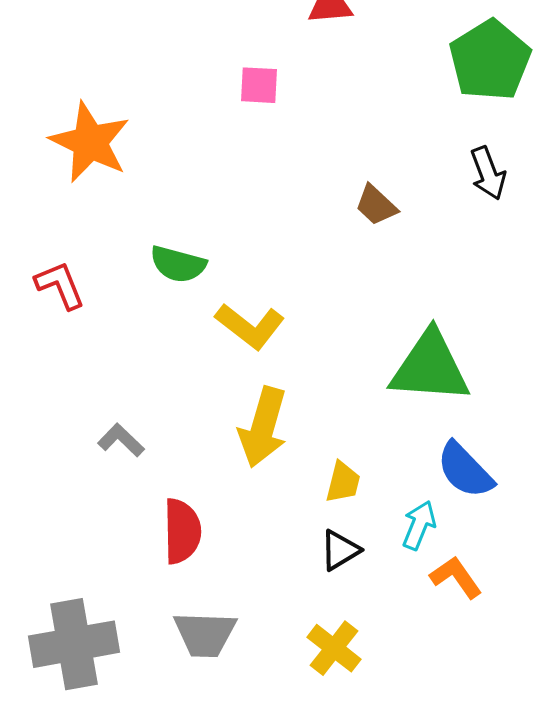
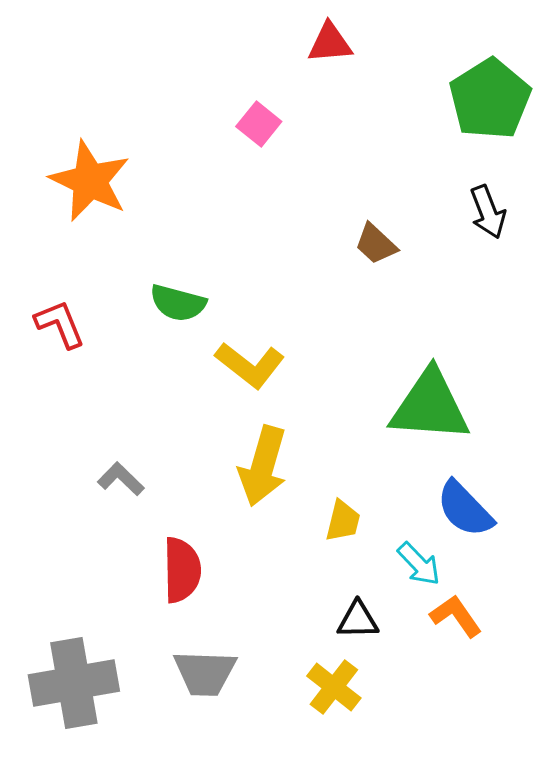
pink square: (259, 85) -> (259, 124), turned 36
cyan arrow: (419, 525) -> (419, 564), turned 114
black triangle: (340, 550) -> (358, 620), moved, turned 30

